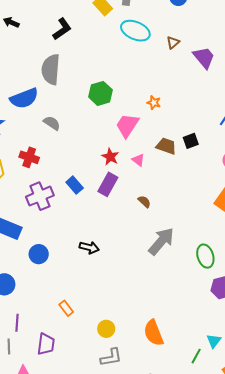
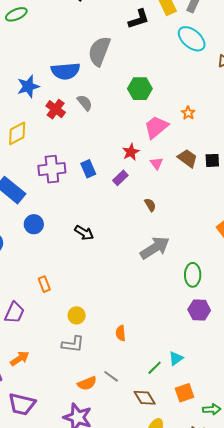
black L-shape: (62, 29) -> (139, 19), moved
red cross: (29, 157) -> (56, 109), moved
purple rectangle: (108, 184) -> (120, 178), size x0.7
orange semicircle: (154, 333) -> (121, 333), size x0.6

